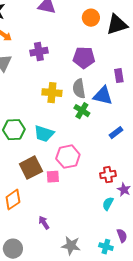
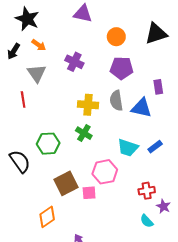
orange circle: (91, 18) -> (116, 37), moved
purple cross: (39, 52) -> (74, 62), turned 36
green cross: (82, 111) -> (84, 133), moved
cyan trapezoid: (44, 134) -> (128, 148), moved
cyan semicircle: (108, 204) -> (147, 221), turned -72

